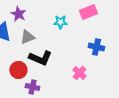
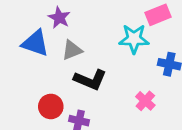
cyan star: (60, 22) -> (134, 39), moved, size x1.5
red circle: (18, 70) -> (51, 106), moved

